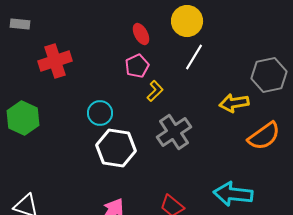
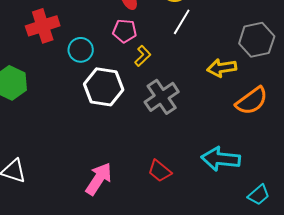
pink pentagon: (137, 66) -> (125, 31), turned 30
cyan circle: (100, 113) -> (81, 50), moved
white hexagon: (116, 148) -> (104, 87), moved

